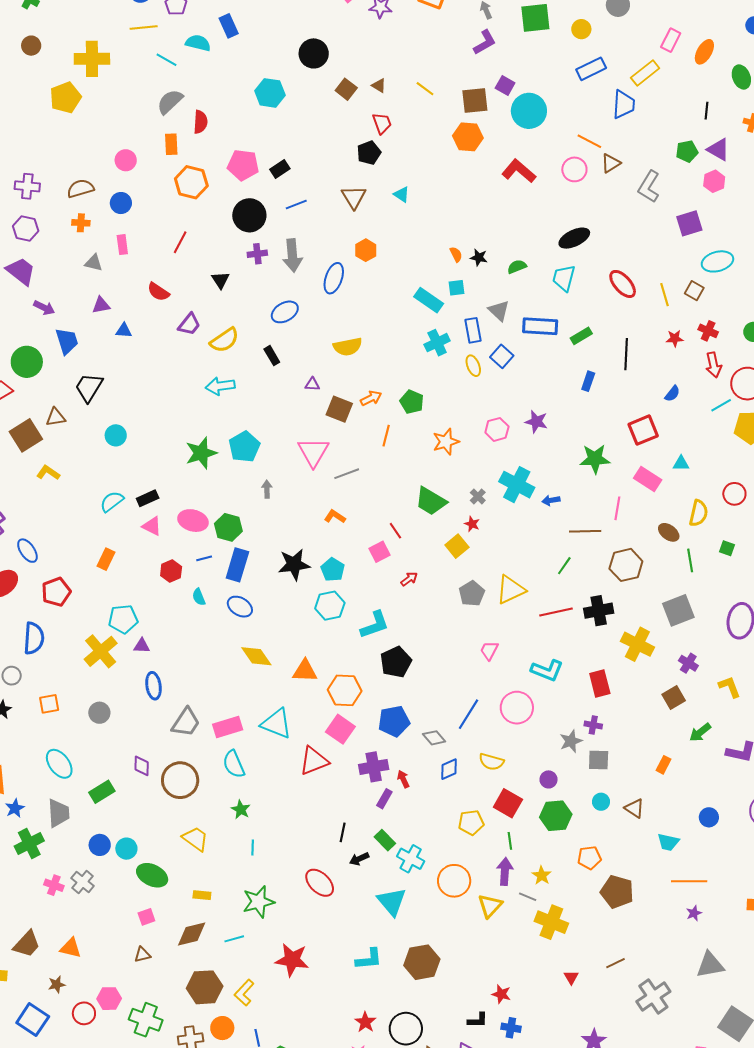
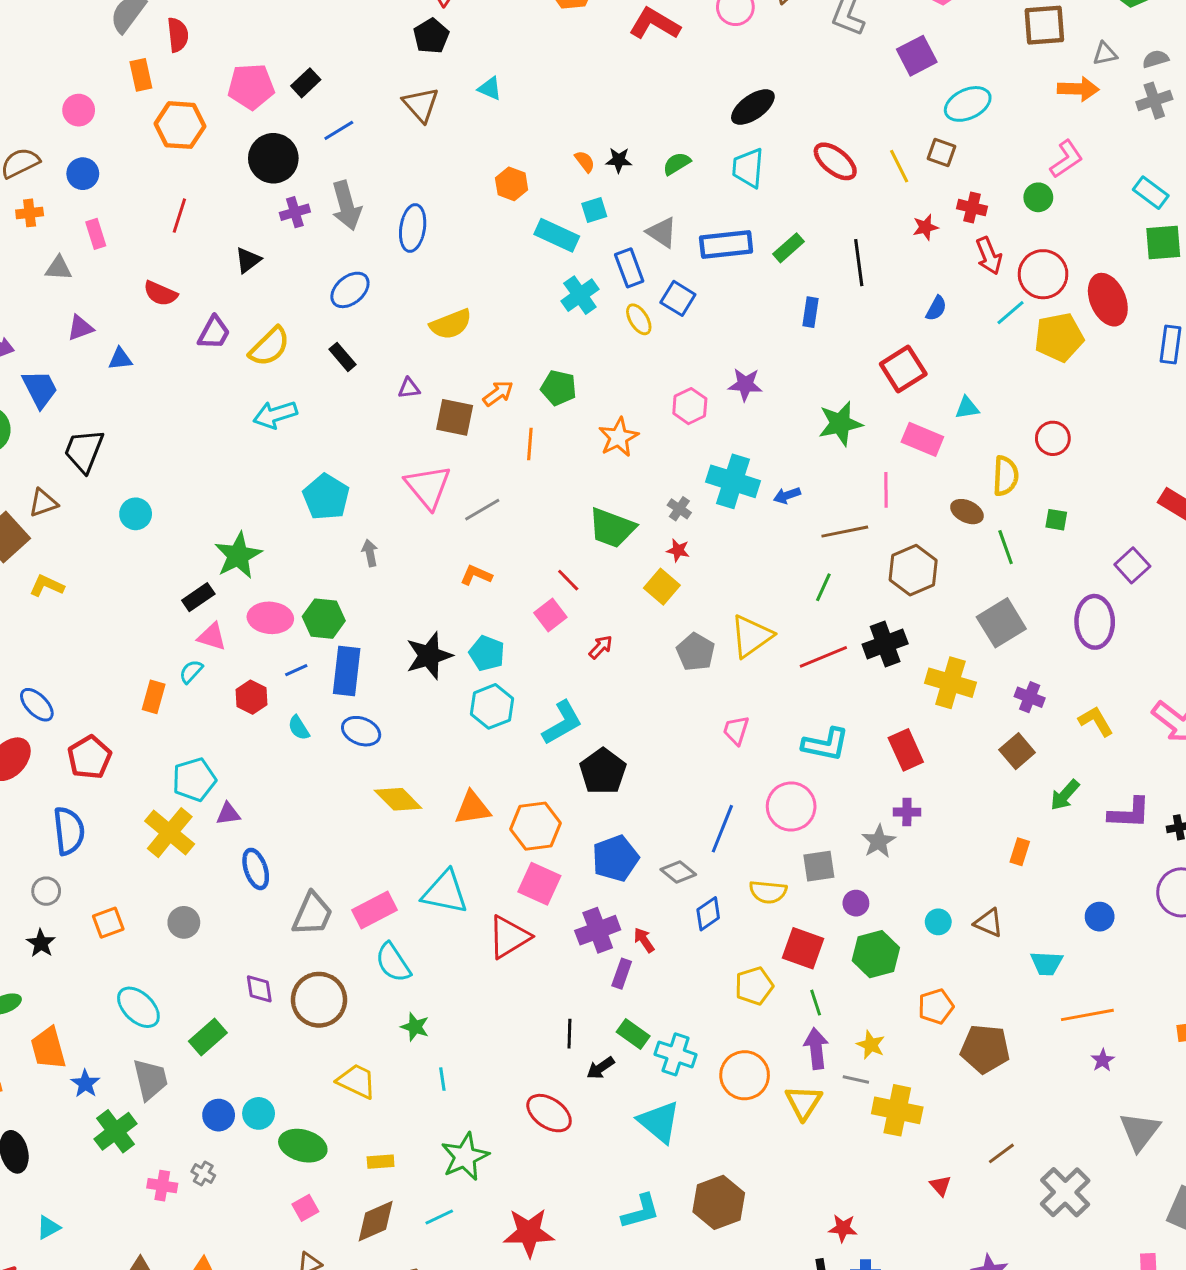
orange hexagon: (366, 250) -> (512, 184), moved
black triangle: (220, 280) -> (248, 260), turned 36
green star: (201, 453) -> (238, 555), moved
cyan semicircle: (112, 501) -> (191, 672), moved, size x0.7
gray square: (599, 760) -> (819, 866), moved
gray cross: (83, 882) -> (203, 1174), size x0.7
gray triangle: (710, 965) -> (1140, 1131), turned -32

